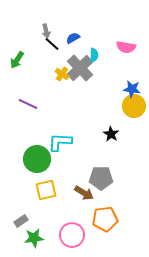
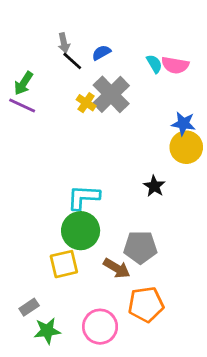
cyan semicircle: (94, 55) -> (154, 64), moved, turned -32
purple line: (28, 104) -> (22, 105), moved
green circle: (37, 159) -> (81, 231), moved

